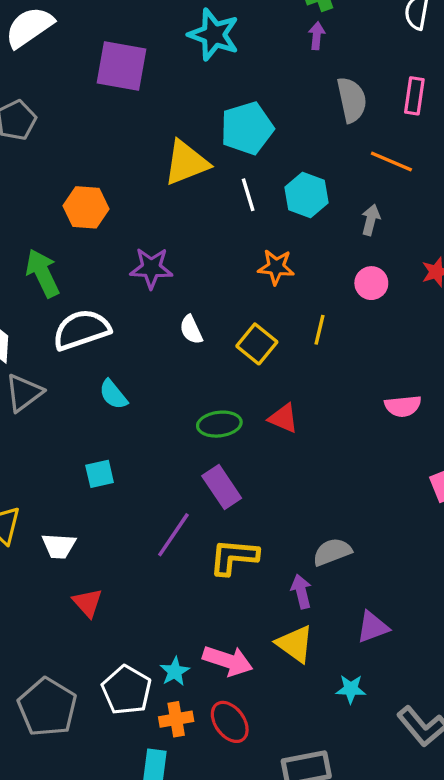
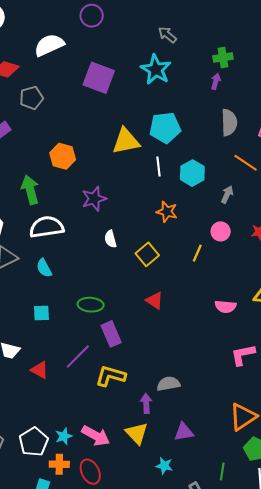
purple star: (151, 268) -> (94, 199), turned -30
yellow line: (319, 330) -> (197, 253), moved
cyan semicircle: (113, 394) -> (44, 268), moved
green ellipse: (219, 424) -> (91, 305), moved
red triangle: (88, 603) -> (40, 370), moved, turned -30

